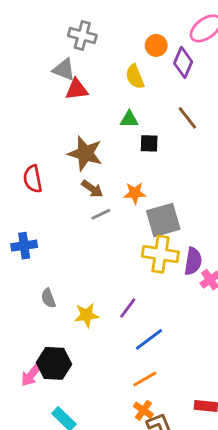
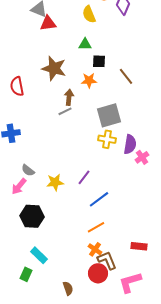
brown line: (187, 118) -> (126, 76), moved
brown arrow: (92, 189) -> (69, 97), moved, turned -119
orange star: (135, 193) -> (89, 80), moved
yellow cross: (160, 254) -> (107, 139), size x0.7
gray semicircle: (48, 298) -> (28, 170), turned -32
pink arrow: (31, 375) -> (19, 186), moved

